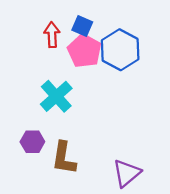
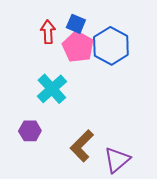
brown L-shape: (64, 158) -> (82, 146), moved, turned 36

